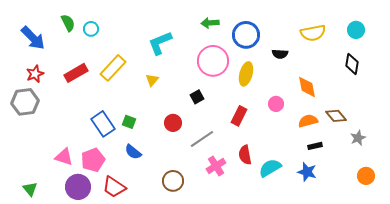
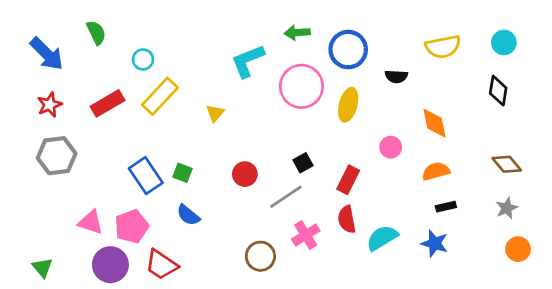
cyan circle: (91, 29) -> (143, 59), moved
cyan L-shape: (160, 43) -> (248, 61), moved
black square: (197, 97) -> (303, 163), moved
gray hexagon: (25, 102) -> (57, 156), moved
red rectangle: (239, 116) -> (348, 180), moved
brown diamond: (336, 116) -> (507, 164), moved
gray star: (358, 138) -> (507, 208), moved
brown circle: (173, 181) -> (260, 256), moved

